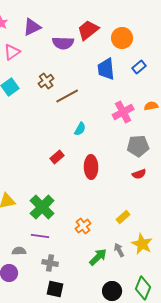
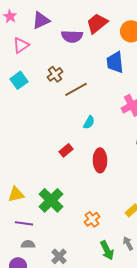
purple line: (40, 236) -> (24, 223), moved
green arrow: (98, 257) -> (107, 250), turned 108
gray cross: (50, 263) -> (59, 256), turned 35

